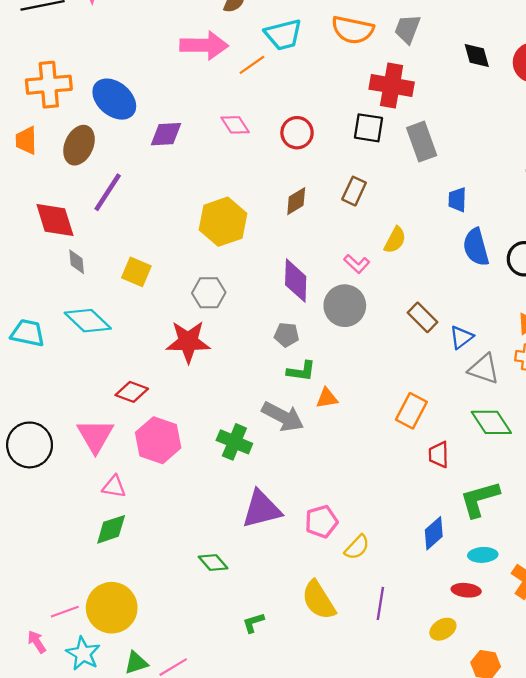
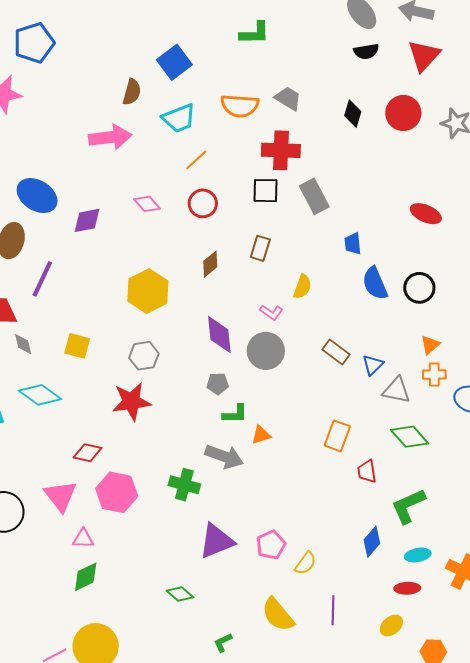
gray trapezoid: (407, 29) -> (288, 98), turned 108
black diamond: (477, 56) -> (353, 114), turned 40
orange line: (252, 65) -> (196, 160), moved

